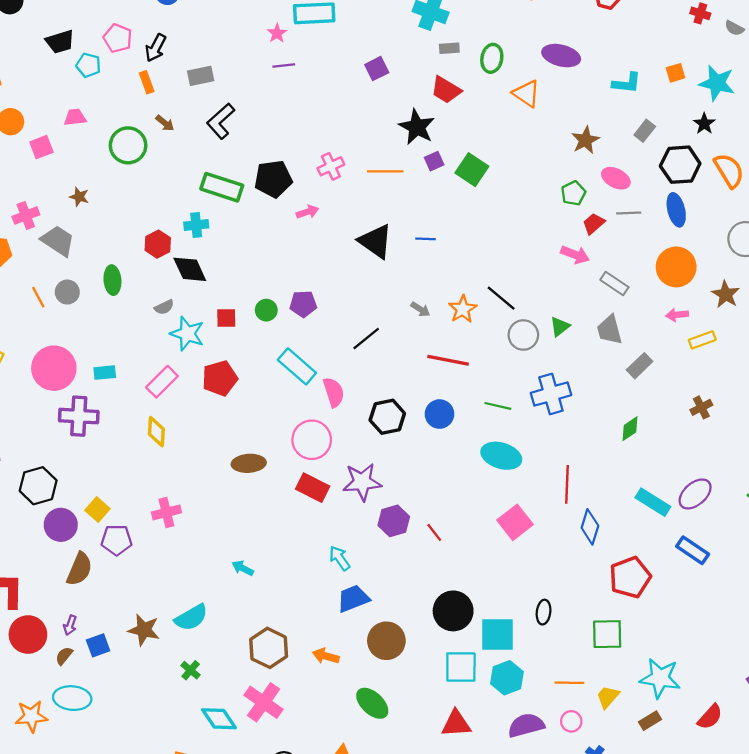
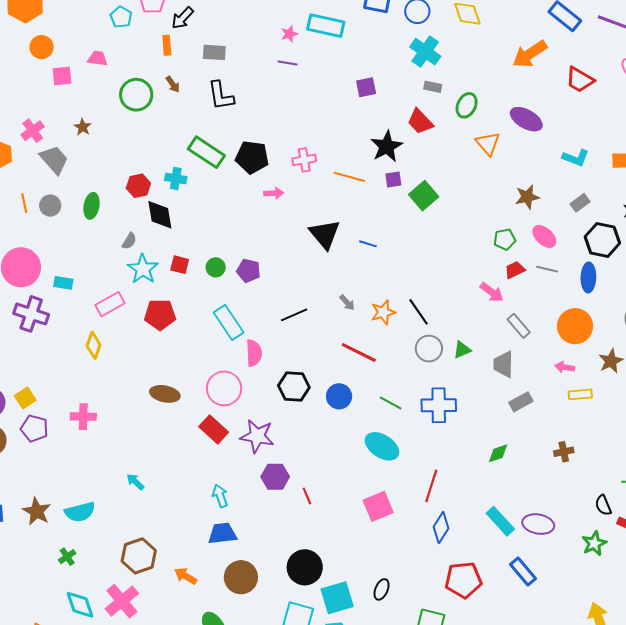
black L-shape: (221, 121) -> (221, 96), turned -72
pink cross: (26, 216) -> (33, 131), turned -30
gray semicircle: (164, 307) -> (129, 241), turned -48
purple ellipse: (695, 494) -> (538, 524), turned 36
cyan square: (498, 634) -> (337, 598), turned -32

